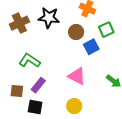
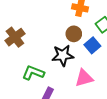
black star: (49, 18) -> (63, 55), moved
pink triangle: (77, 76) -> (84, 78), turned -30

